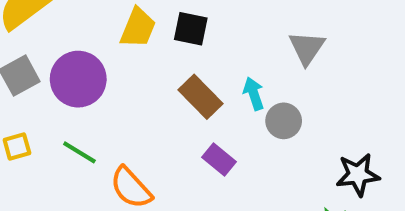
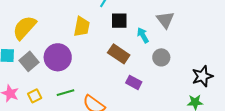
black square: (191, 29) -> (119, 21), moved
cyan arrow: (254, 94) -> (143, 35), moved
green line: (79, 152) -> (65, 93), turned -36

